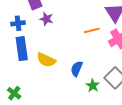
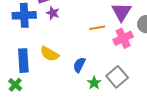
blue cross: (18, 23) -> (24, 15), size x1.6
blue rectangle: (22, 49) -> (23, 61), moved

